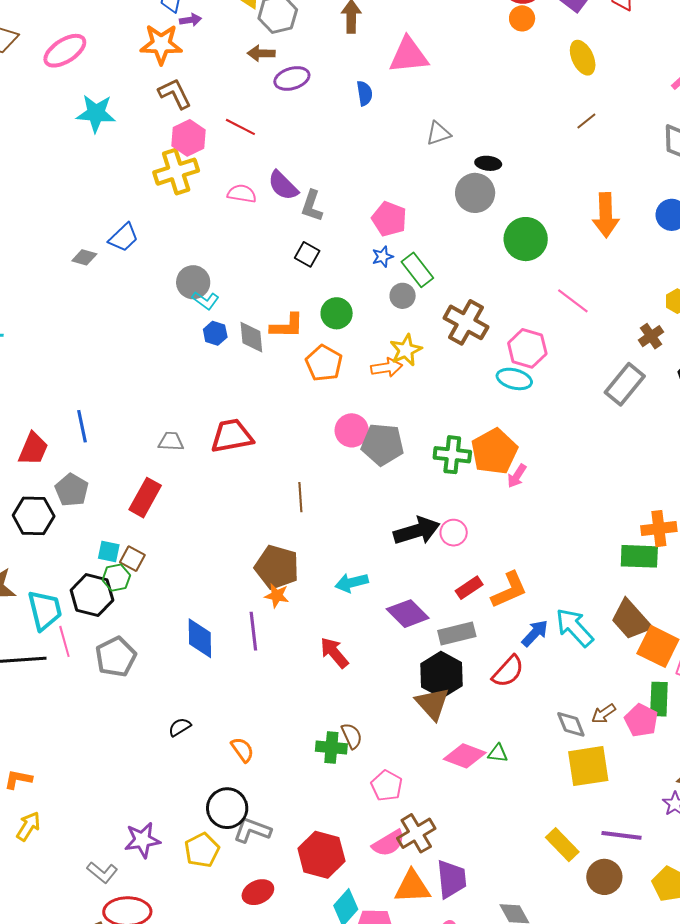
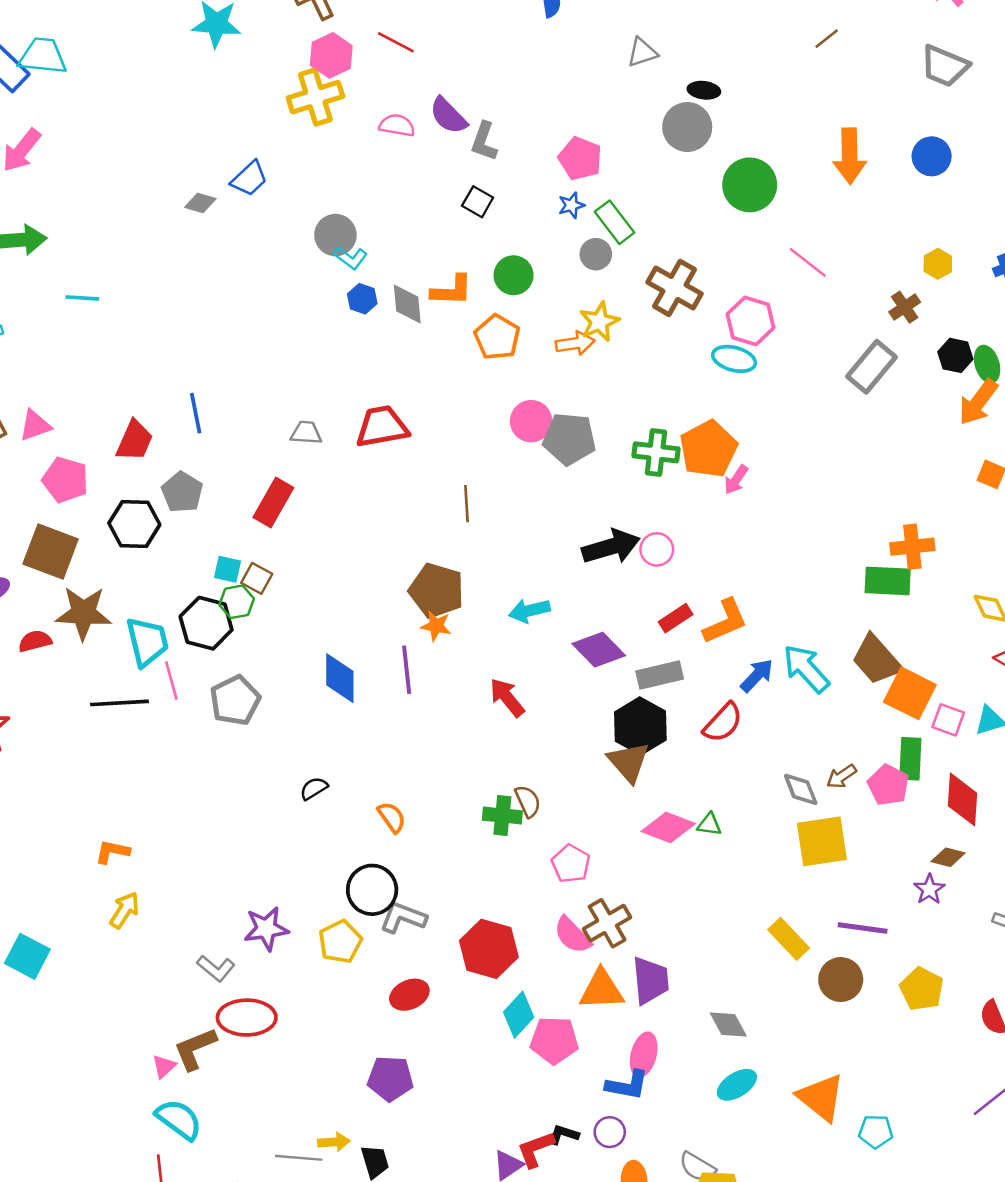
pink semicircle: (388, 843) -> (572, 935), turned 76

